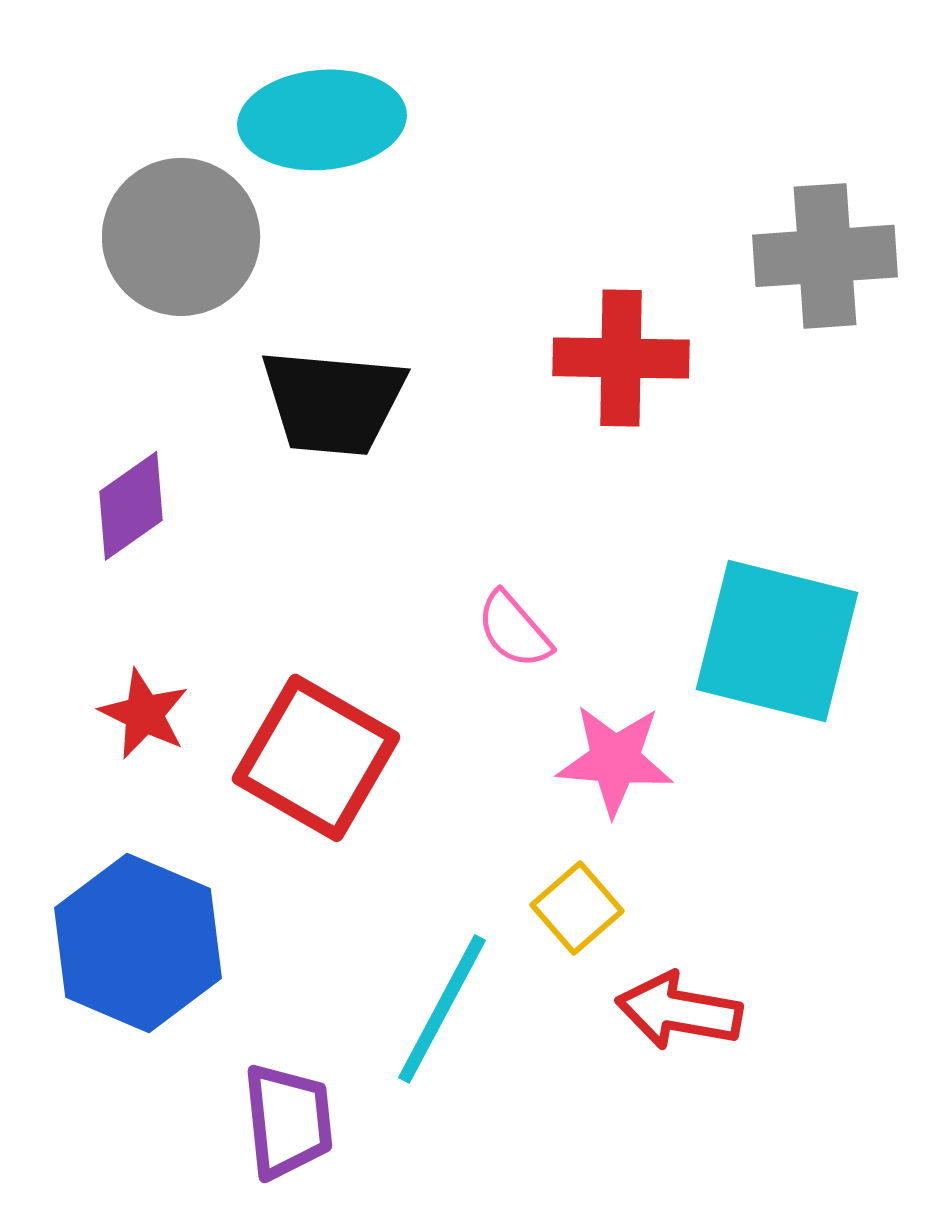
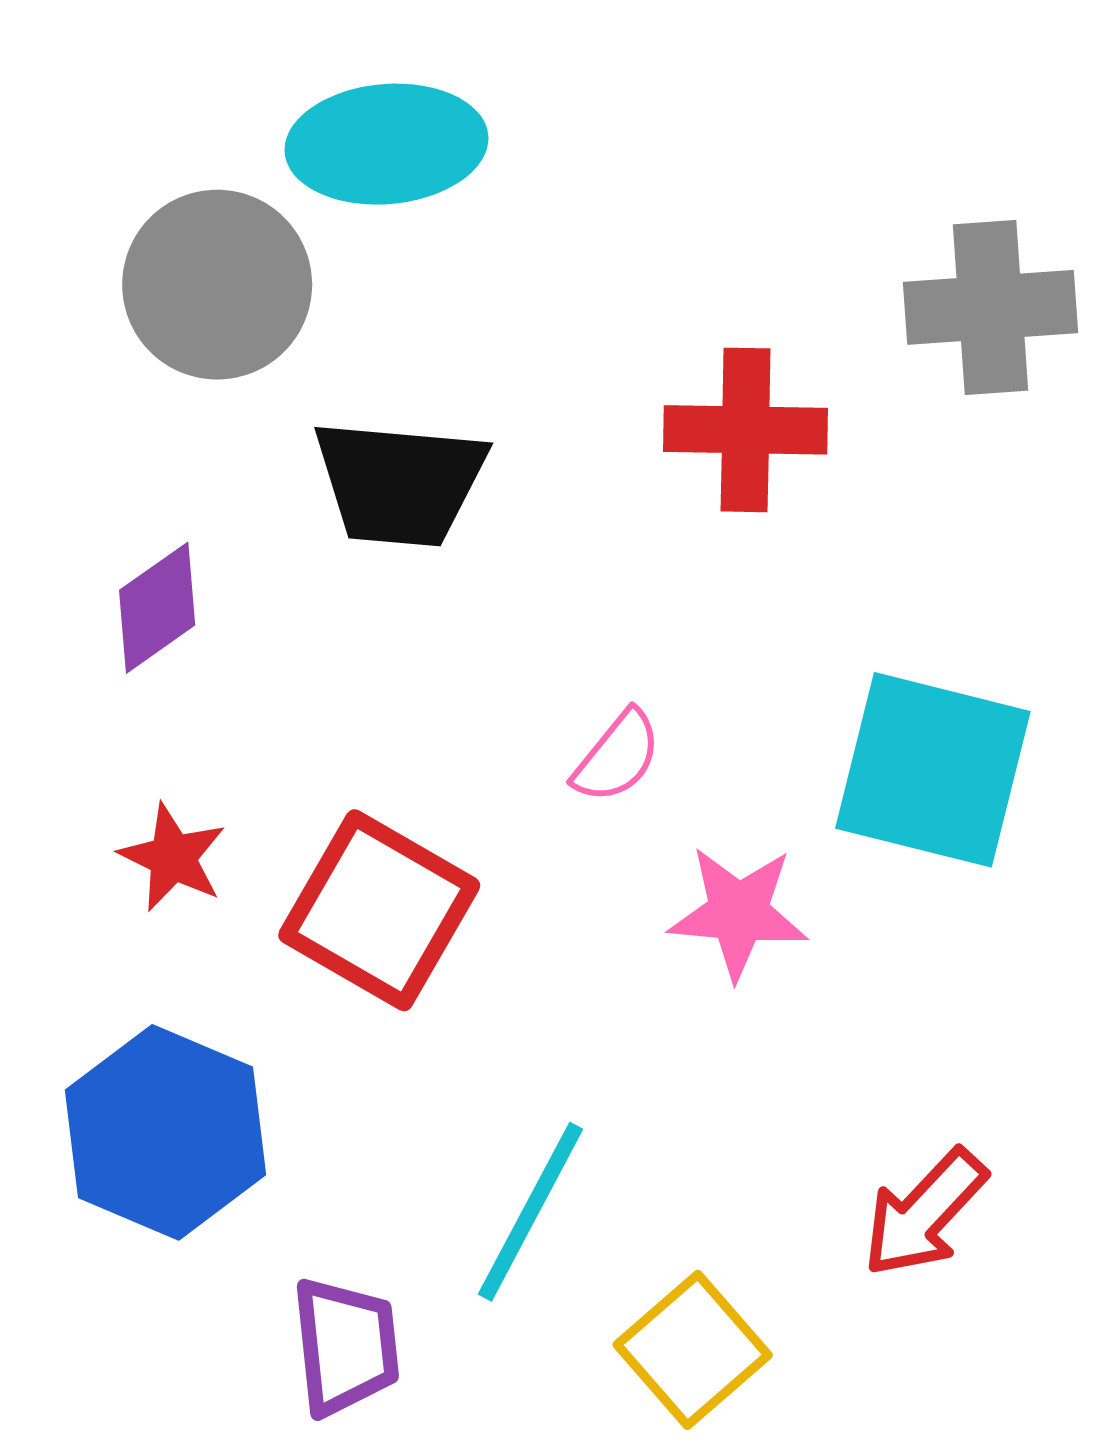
pink semicircle: (514, 630) -> (617, 757), turned -100
yellow square: (577, 908) -> (693, 1350), moved, size x1.4
red arrow: (679, 1011) -> (924, 1213), moved, turned -57

